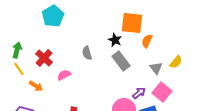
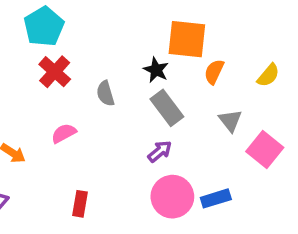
red cross: (44, 58) -> (55, 72), moved
yellow semicircle: (176, 62) -> (268, 75), moved
pink square: (162, 92) -> (265, 150), moved
purple arrow: (139, 93) -> (160, 151), moved

